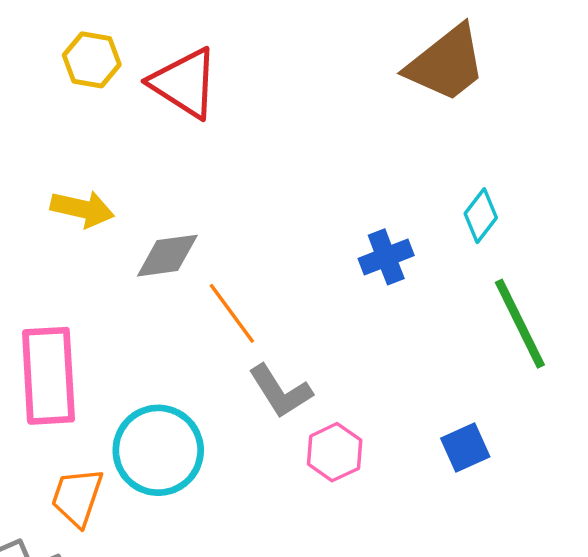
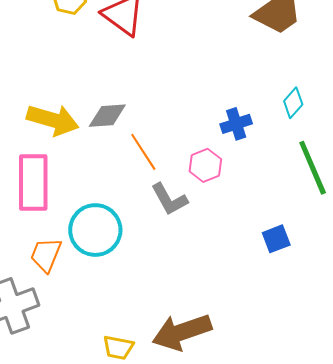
yellow arrow: (82, 209) -> (53, 120), moved, size x1.4
pink hexagon: (335, 452) -> (205, 165), moved

